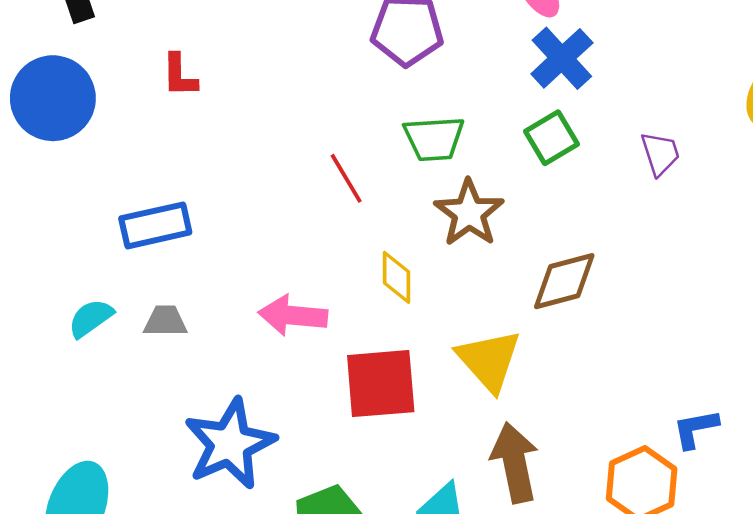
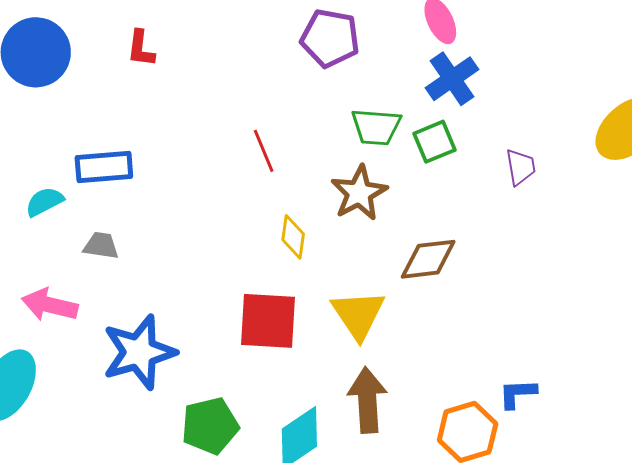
green trapezoid: (434, 139) -> (376, 127), moved
pink arrow: (293, 315) -> (50, 305), moved
cyan semicircle: (91, 318) -> (44, 202), moved

